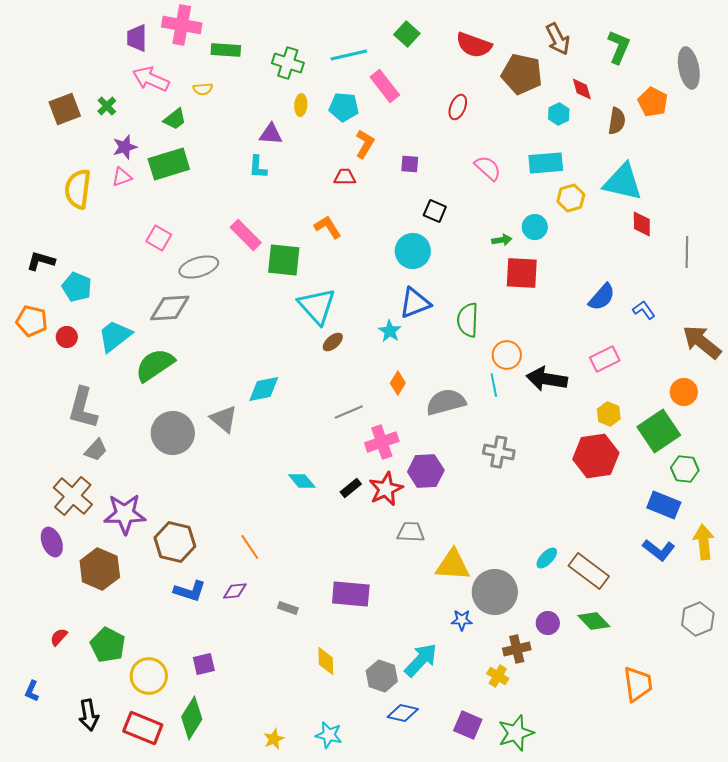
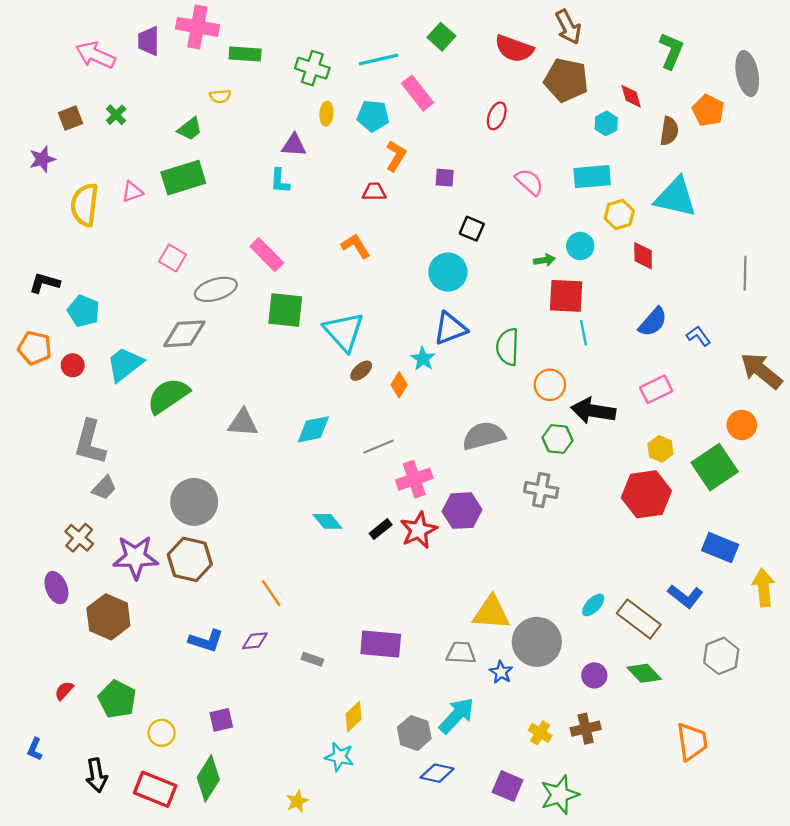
brown arrow: (558, 39) -> (568, 27), moved
pink arrow: (151, 79) -> (95, 55), moved
brown square: (65, 109) -> (70, 118), size x0.7
purple star: (125, 147) -> (42, 159), moved
red diamond: (642, 224) -> (643, 256), moved
green square: (284, 260) -> (285, 310), moved
orange diamond: (398, 383) -> (399, 385), moved
cyan line: (494, 385) -> (583, 333), moved
cyan diamond: (264, 389) -> (313, 429), moved
gray triangle: (224, 419) -> (243, 423), moved, turned -36
gray circle: (173, 433) -> (194, 502), moved
green hexagon: (685, 469) -> (557, 439), moved
brown cross: (73, 496) -> (79, 538), size x0.7
gray trapezoid: (411, 532) -> (461, 653), moved
brown hexagon: (175, 542) -> (190, 559), moved
blue L-shape: (659, 550) -> (685, 596), moved
gray hexagon: (698, 619) -> (721, 656), moved
blue star: (462, 620) -> (501, 672), turned 30
brown cross: (517, 649) -> (586, 729), moved
yellow diamond: (326, 661) -> (354, 717), turned 48
yellow circle: (149, 676) -> (162, 733), size x0.7
cyan star: (329, 735) -> (339, 757), moved

